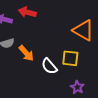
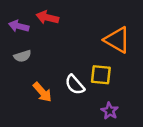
orange arrow: (26, 53) -> (42, 92), moved

